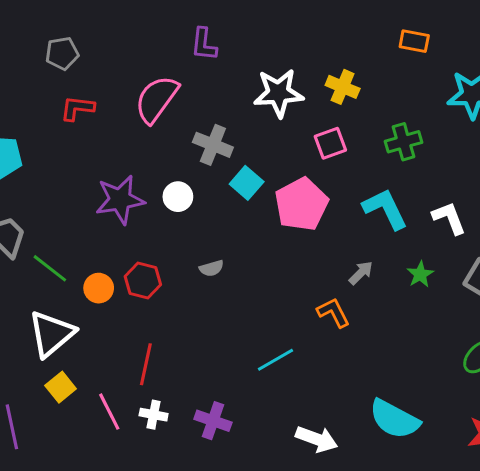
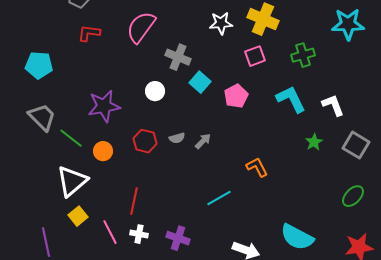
yellow cross: (343, 87) -> (263, 19), size x1.4
white star: (279, 93) -> (221, 23), size x0.7
purple star: (120, 200) -> (104, 106), moved
pink pentagon: (301, 204) -> (236, 96), size x0.7
gray arrow: (361, 273) -> (203, 141), moved
red hexagon: (143, 280) -> (145, 141), moved

